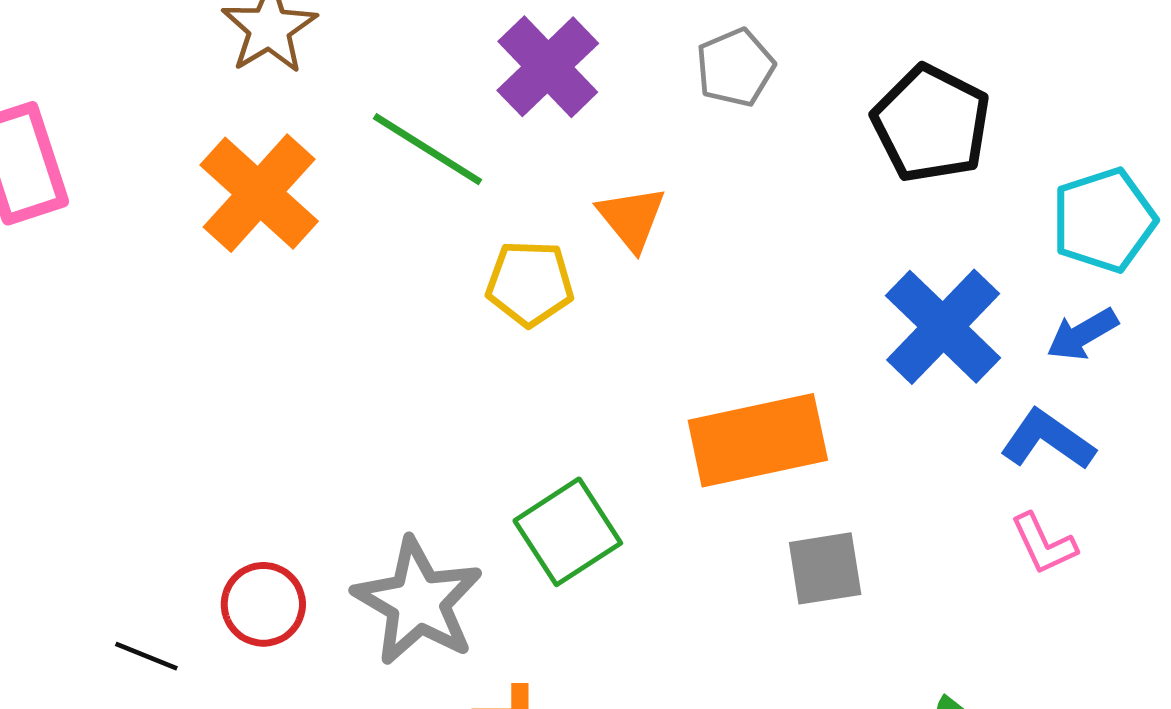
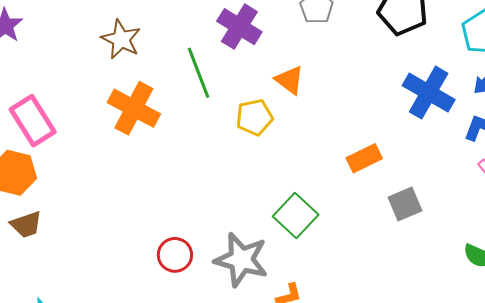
green line: (428, 149) -> (199, 73), turned 51
orange rectangle: (758, 440) -> (364, 158), size x0.6
red circle: (263, 604) -> (175, 255), moved

